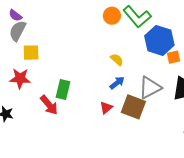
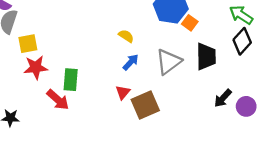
orange square: (174, 57) -> (190, 23), turned -32
red star: (20, 78) -> (36, 67), moved
brown square: (133, 107) -> (145, 105), moved, turned -35

